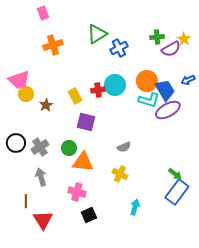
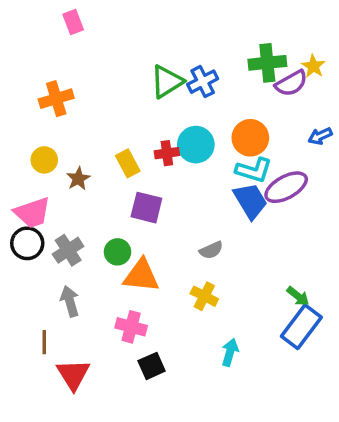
green triangle: (97, 34) -> (167, 82), moved
green cross: (157, 37) -> (267, 63), size x1.5
orange cross: (53, 45) -> (56, 99), moved
pink trapezoid: (19, 80) -> (32, 213), moved
blue trapezoid: (165, 90) -> (250, 201), moved

